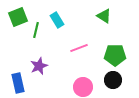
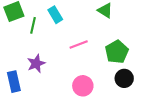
green pentagon: (115, 55) -> (117, 52), turned -30
black circle: (113, 80) -> (124, 78), moved

